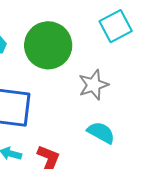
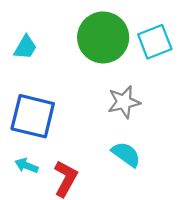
green circle: (48, 45) -> (103, 37), moved

